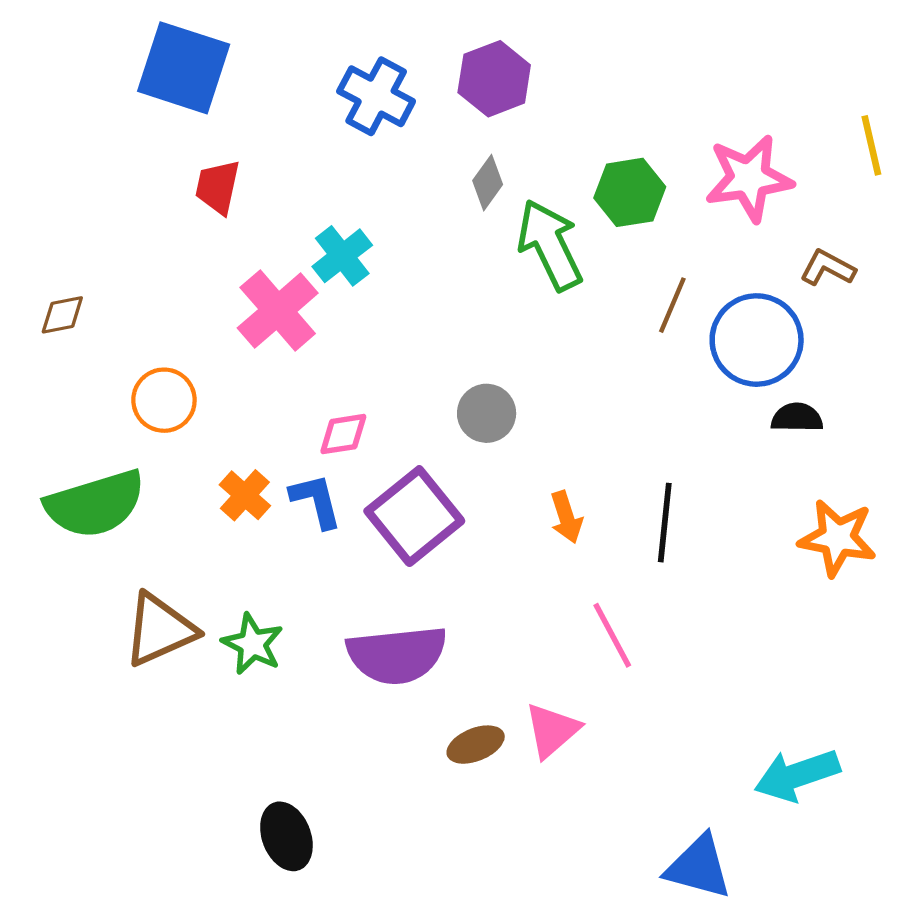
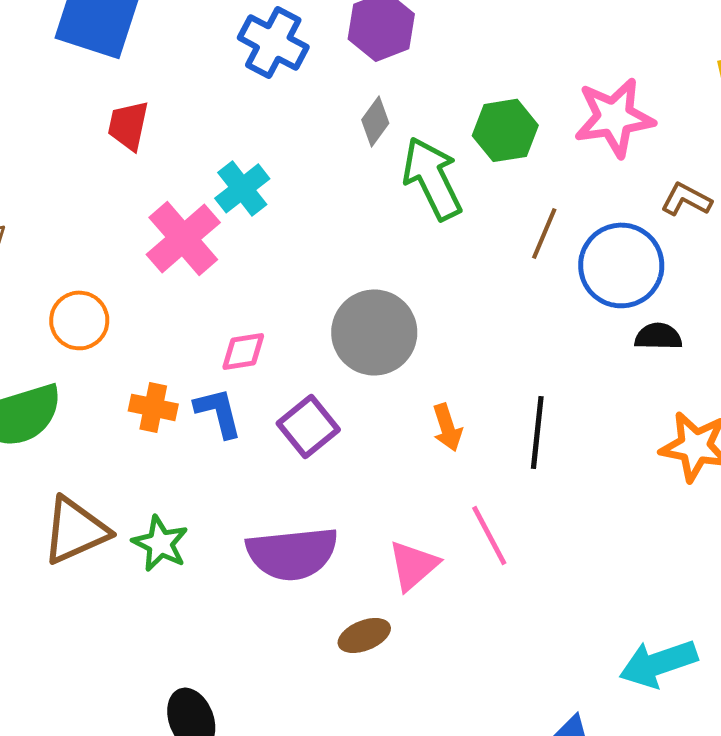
gray circle: (487, 413) -> (374, 332), size x1.6
orange cross: (245, 495) -> (153, 407), turned -30
purple square: (414, 516) -> (308, 426), size x0.7
pink triangle: (552, 730) -> (413, 565), moved

